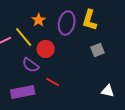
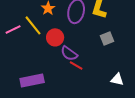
purple semicircle: (31, 65) -> (69, 53), moved
red line: (53, 82) -> (76, 65), moved

